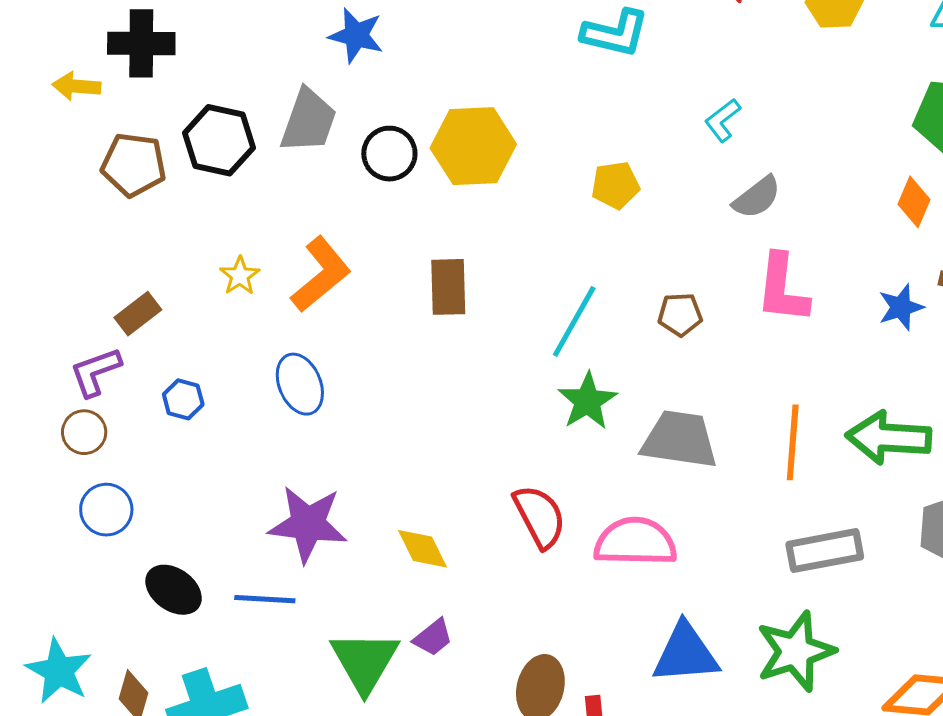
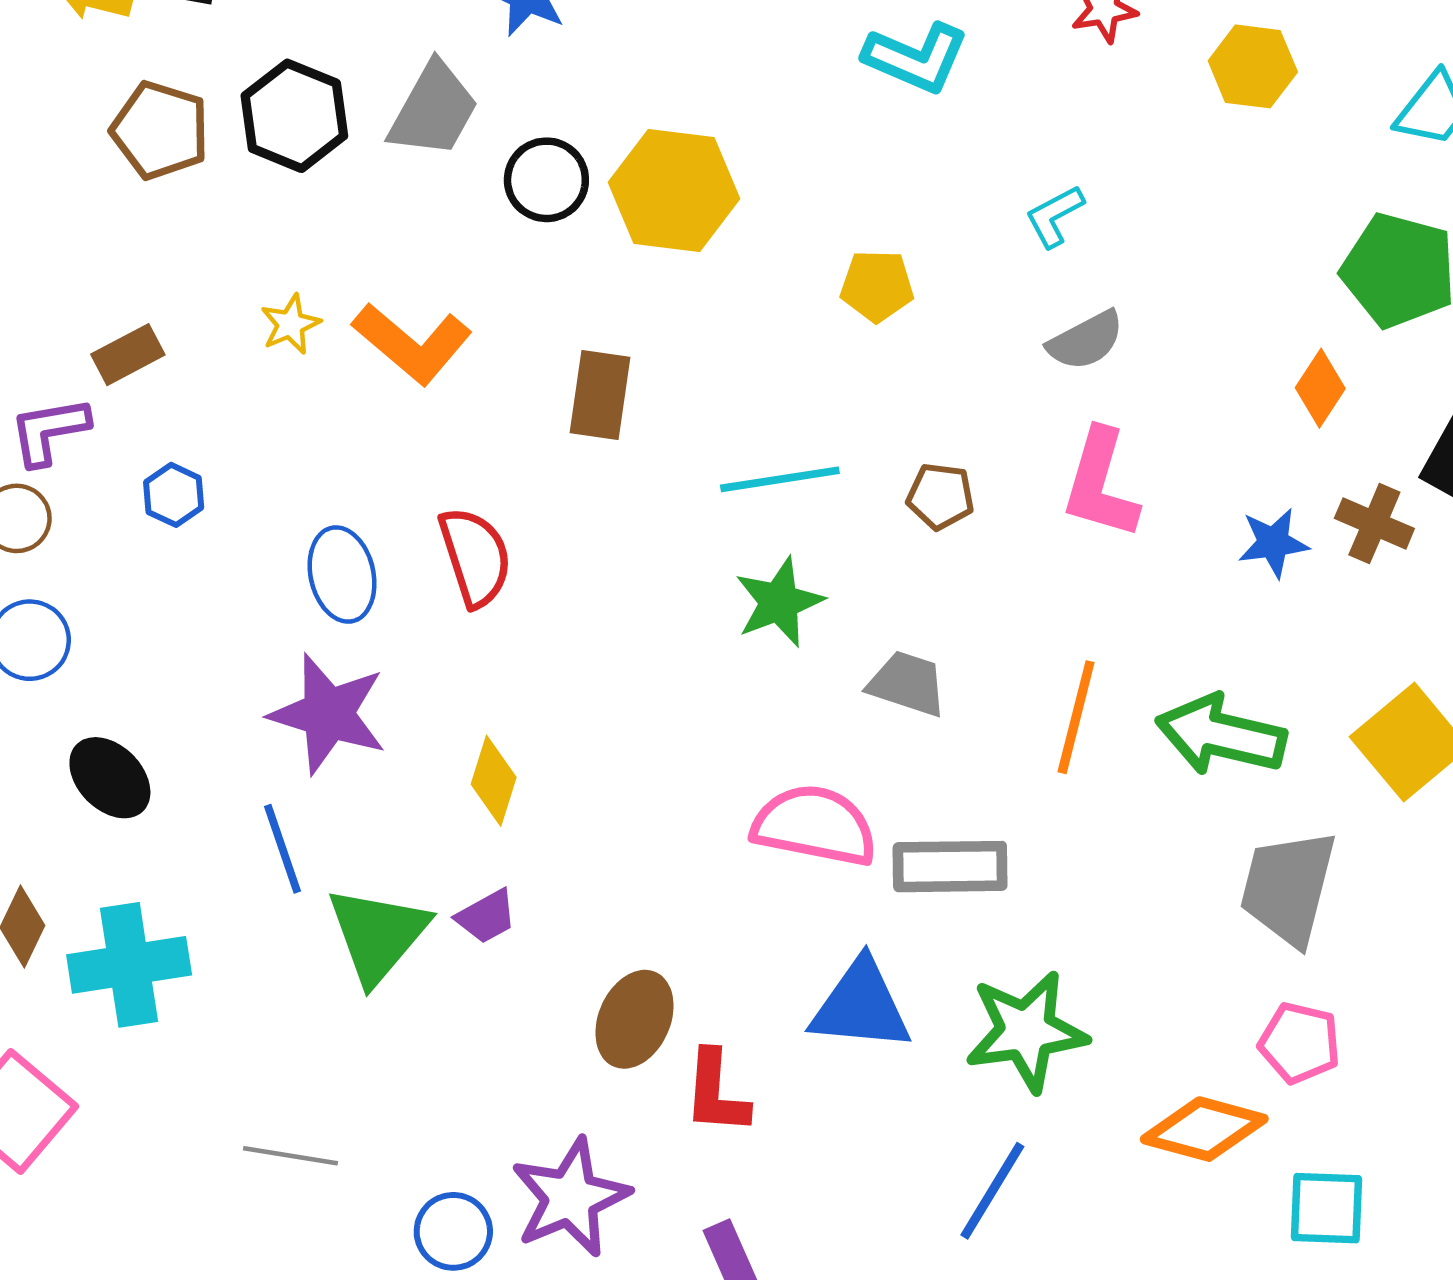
orange L-shape: (321, 274) -> (412, 343), turned 70
cyan line: (574, 321) -> (780, 479), turned 42
blue ellipse: (300, 384) -> (342, 575), moved
gray trapezoid: (680, 440) -> (907, 684), size x0.7
red semicircle: (540, 516) -> (475, 557), moved
yellow diamond: (422, 549) -> (494, 781), turned 34
gray rectangle: (825, 551) -> (950, 867), moved
blue line: (265, 599) -> (283, 849), moved, turned 58

